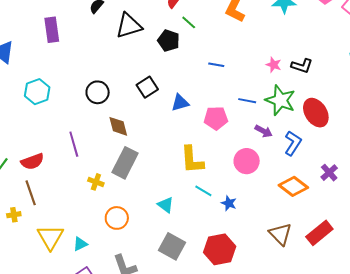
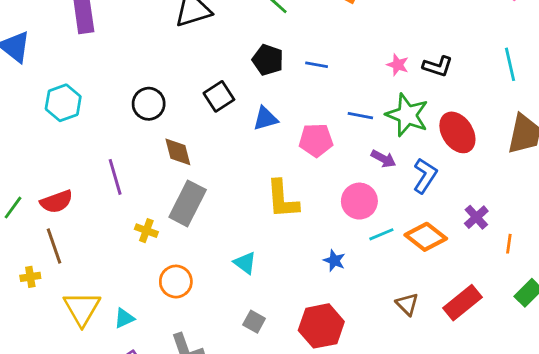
black pentagon: (169, 41) -> (268, 60), moved
cyan line: (203, 191) -> (381, 234), moved, turned -54
brown triangle: (280, 234) -> (407, 304), size x0.7
gray square: (172, 246) -> (254, 322), size x0.6

